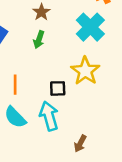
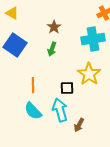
cyan cross: (90, 27) -> (93, 39), turned 35
brown arrow: (80, 144) -> (79, 125), moved

